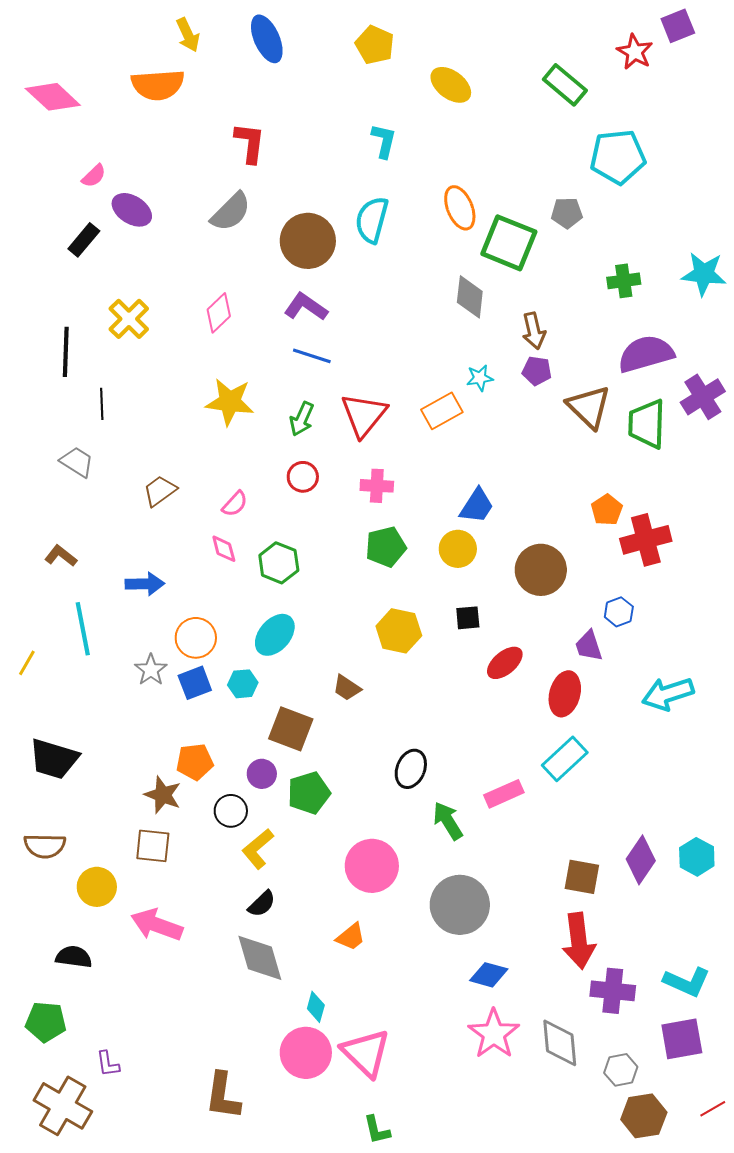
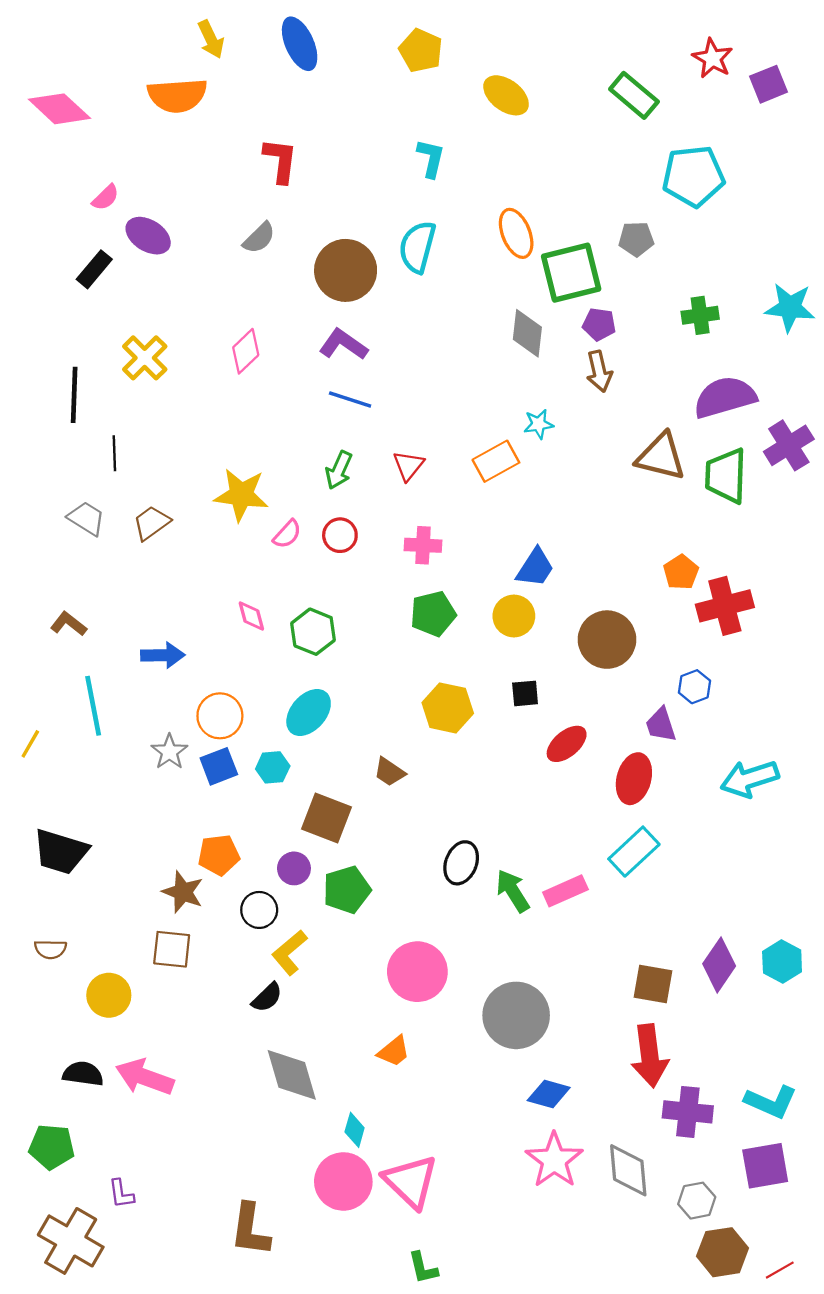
purple square: (678, 26) -> (769, 84), moved
gray semicircle: (231, 212) -> (259, 238), size x0.7
green square: (509, 243) -> (571, 273), turned -36
purple pentagon: (537, 371) -> (599, 324), moved
yellow star: (230, 402) -> (241, 495), moved
brown triangle: (589, 407) -> (661, 457), turned -30
red triangle: (364, 415) -> (408, 466), size x0.6
brown trapezoid: (160, 491) -> (151, 523), moved
pink semicircle: (235, 504) -> (287, 534), moved
green arrow: (448, 821) -> (513, 891), moved
brown semicircle: (45, 846) -> (50, 949), size x0.7
black semicircle: (262, 904) -> (267, 997), moved
pink arrow: (157, 925) -> (145, 1077), moved
red line: (713, 1109) -> (780, 1270), moved

